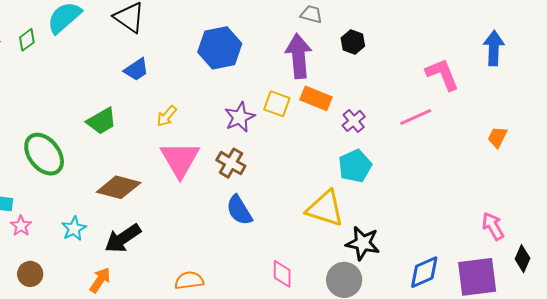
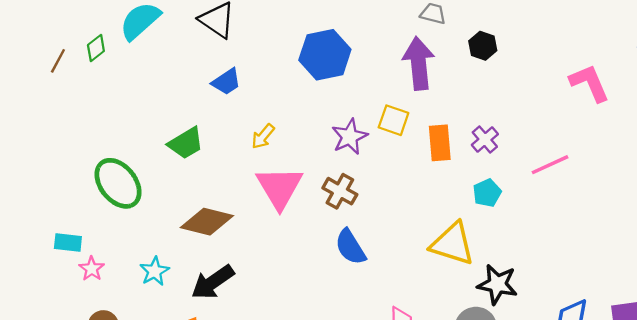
orange rectangle: (316, 98) -> (440, 143), moved, turned 64
pink line: (416, 117) -> (550, 165), moved
cyan pentagon: (355, 166) -> (487, 193), size x0.7

